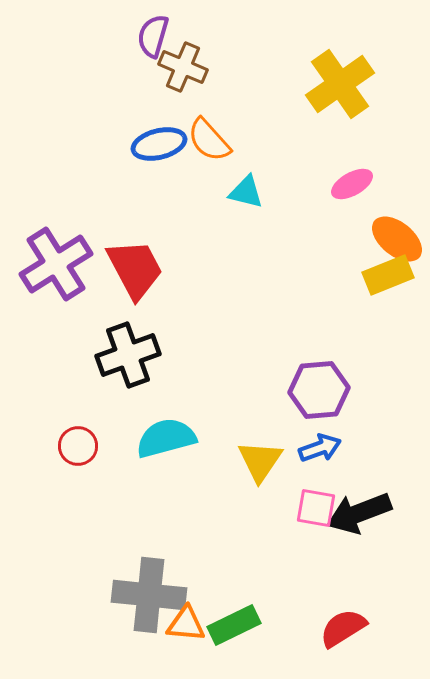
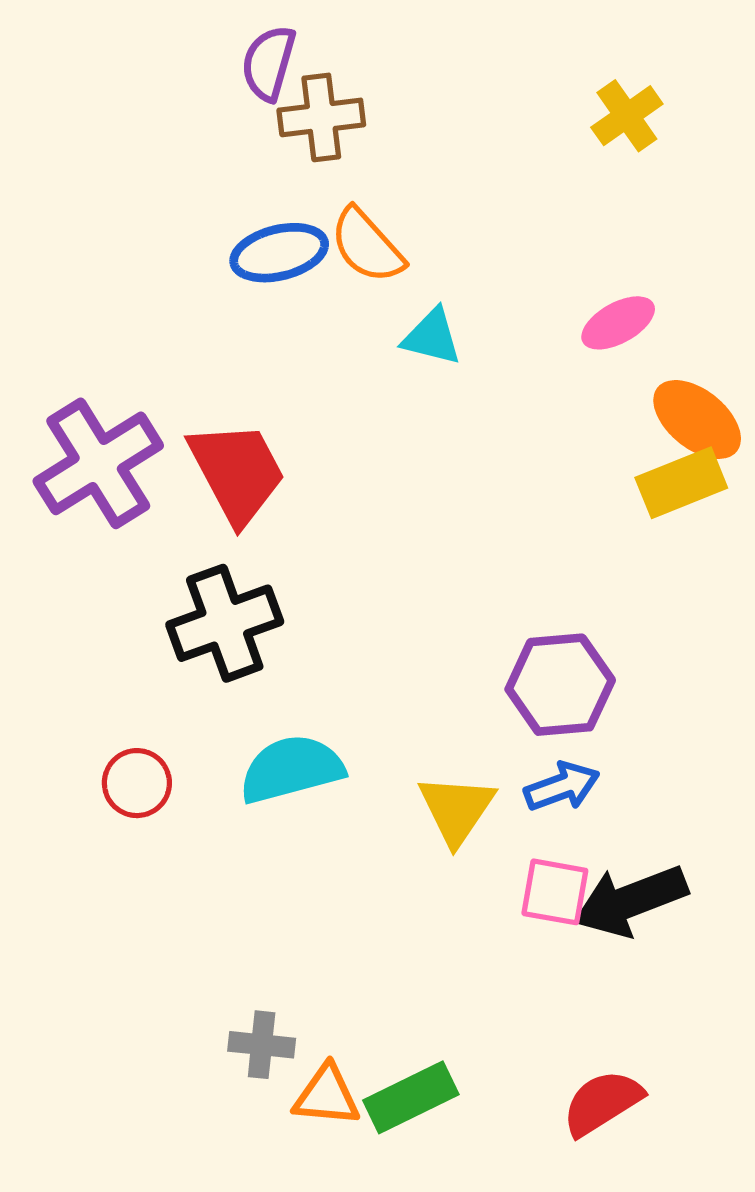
brown cross: (183, 67) -> (321, 117), turned -30
yellow cross: (340, 84) -> (627, 116), moved, size x0.6
gray cross: (149, 595) -> (262, 1045), size x0.5

